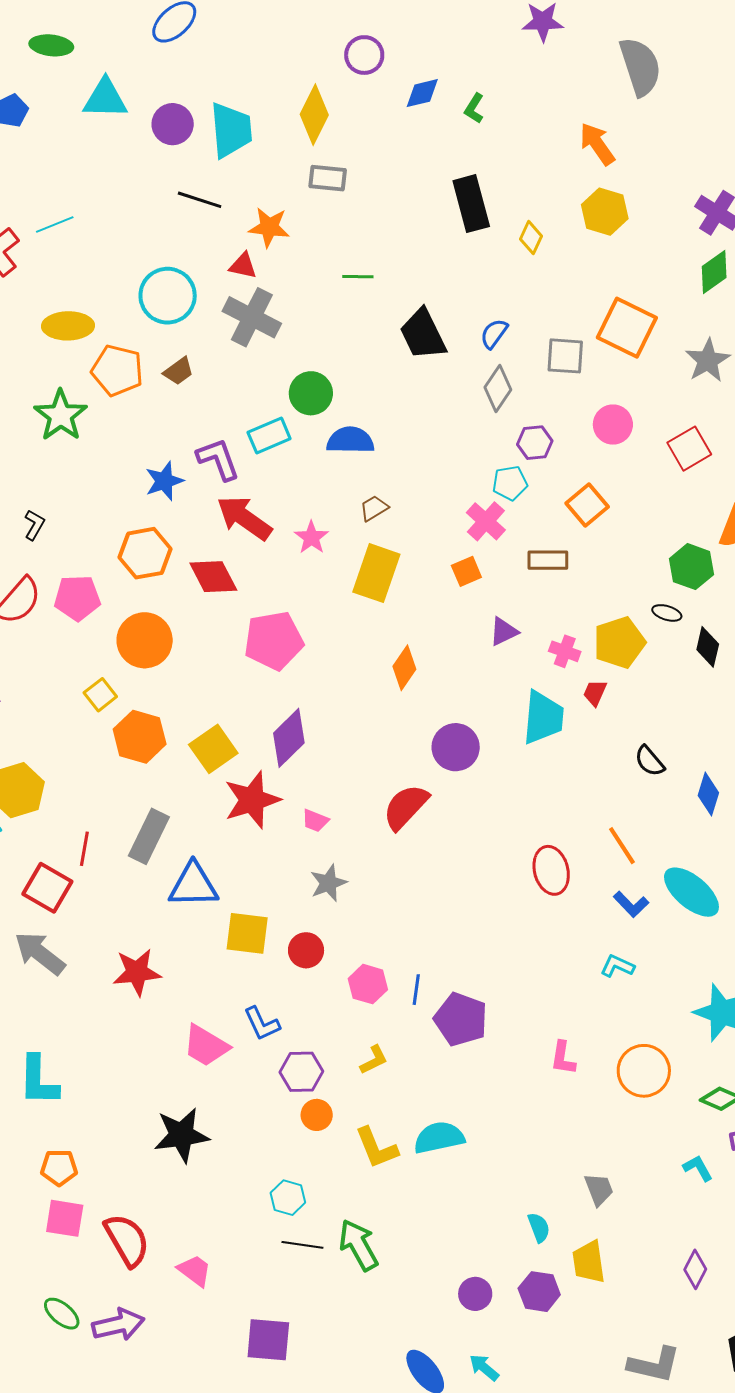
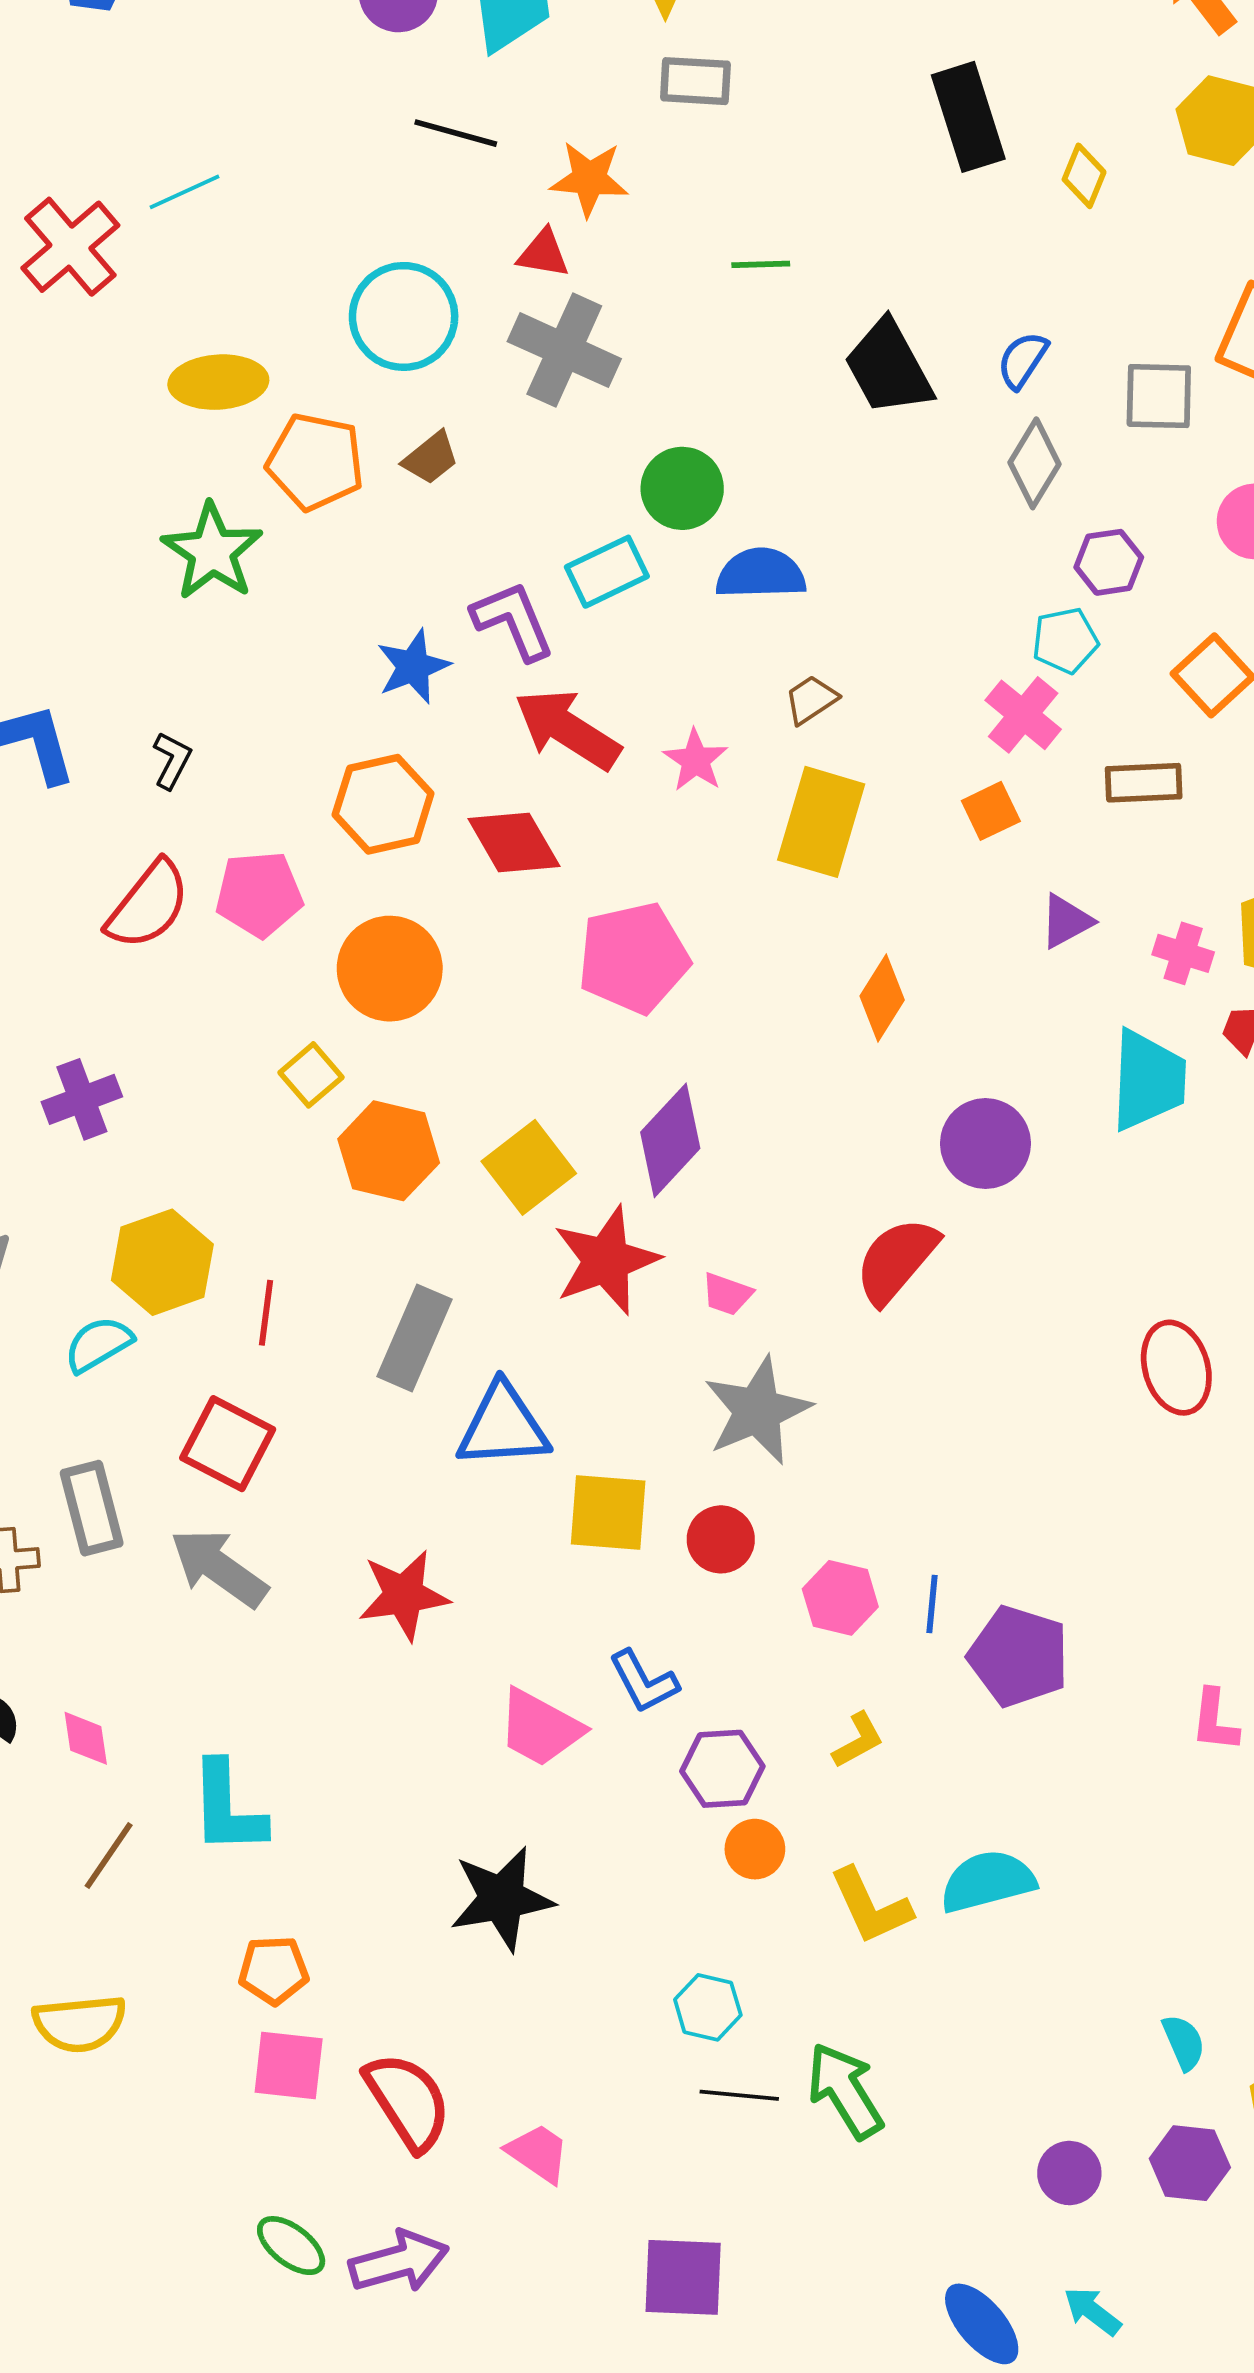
red line: (84, 849) -> (266, 1313), moved
gray star: (329, 883) -> (757, 1411), size x1.5

